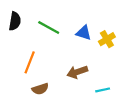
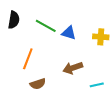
blue triangle: (84, 33) -> (69, 33), moved
yellow cross: (107, 39) -> (101, 37), turned 35

